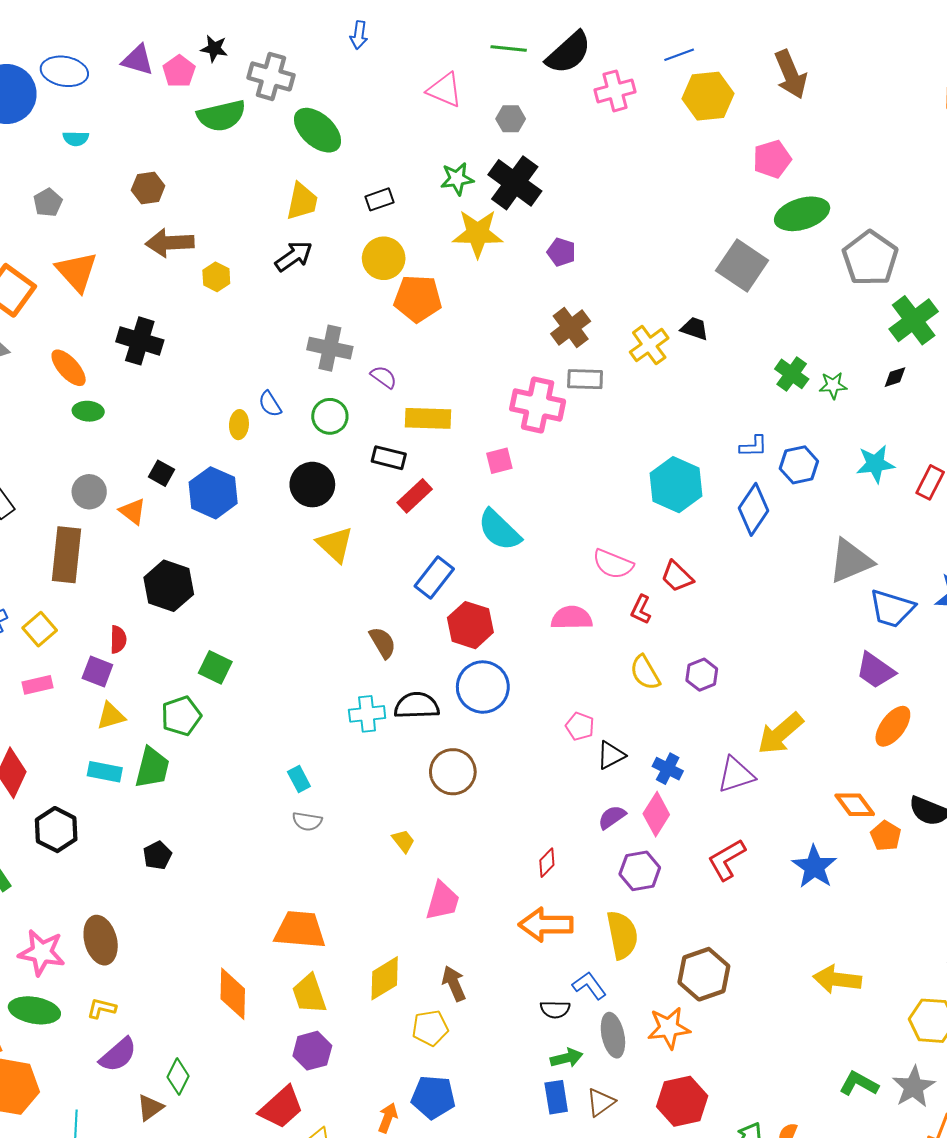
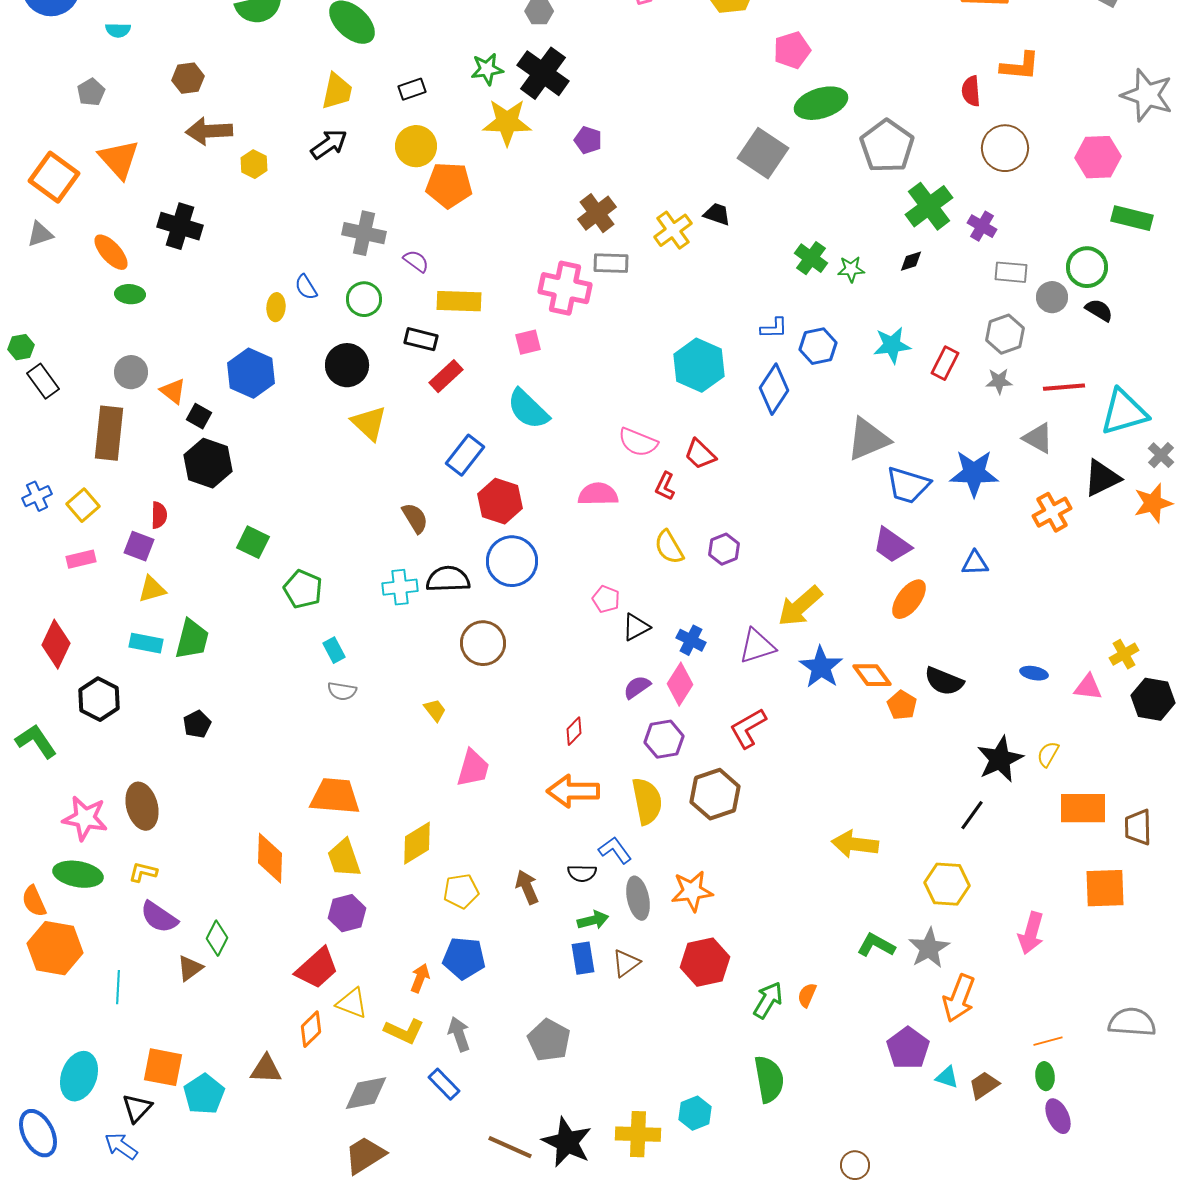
black square: (162, 473) -> (199, 416), moved
green pentagon: (181, 716) -> (303, 589), moved, turned -30
blue star: (814, 867) -> (821, 667), moved
brown hexagon: (704, 974) -> (715, 794), moved
brown arrow: (454, 984) -> (527, 887), moved
purple semicircle: (118, 1055) -> (159, 917), turned 75

